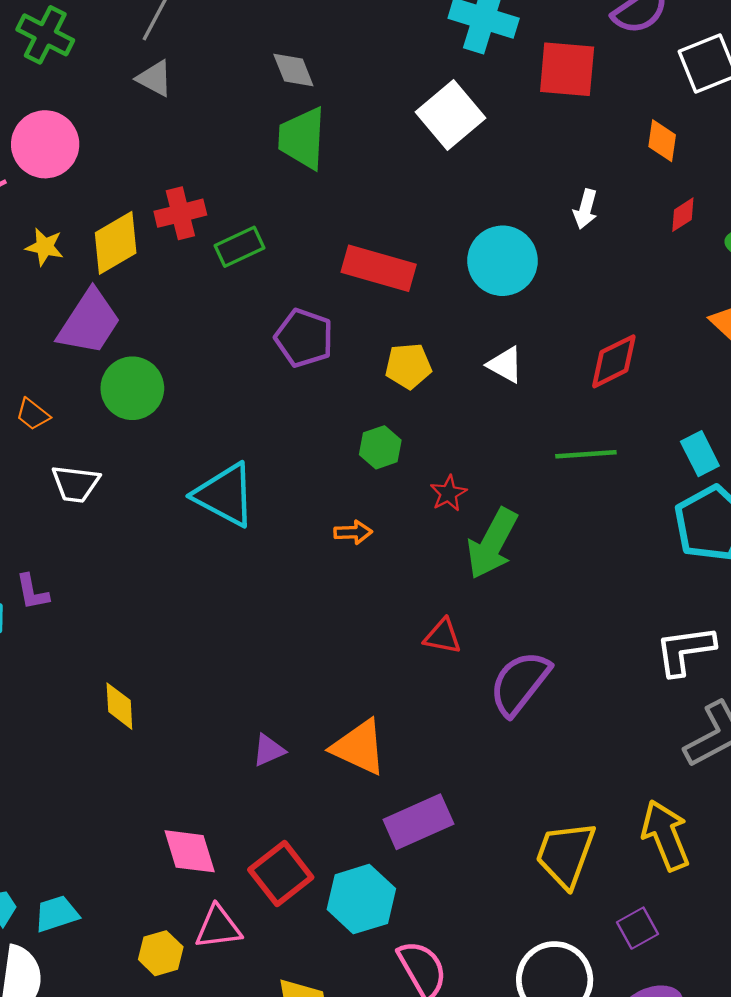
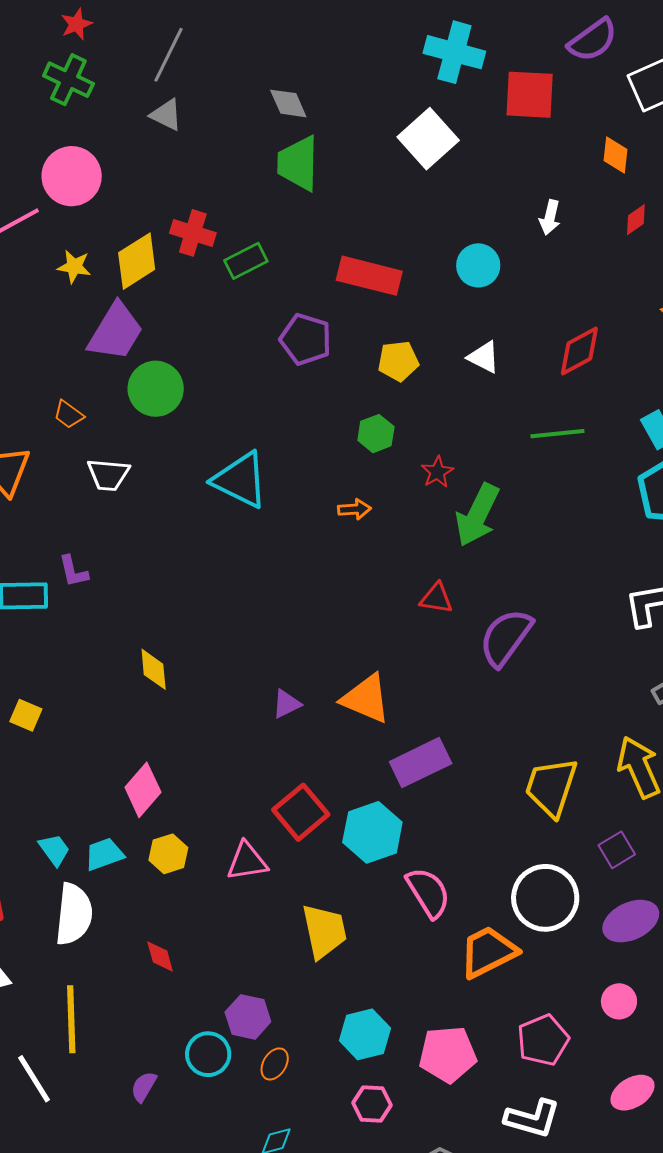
red cross: (180, 213) -> (193, 233), turned 33
cyan circle: (503, 261) -> (478, 265), size x0.7
pink diamond: (190, 851) -> (143, 790), moved, turned 60
yellow hexagon: (161, 953) -> (168, 854), moved

